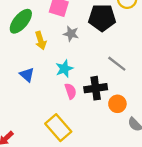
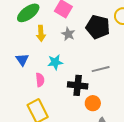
gray line: (117, 64) -> (101, 69), turned -66
pink semicircle: (71, 91) -> (40, 80), moved

